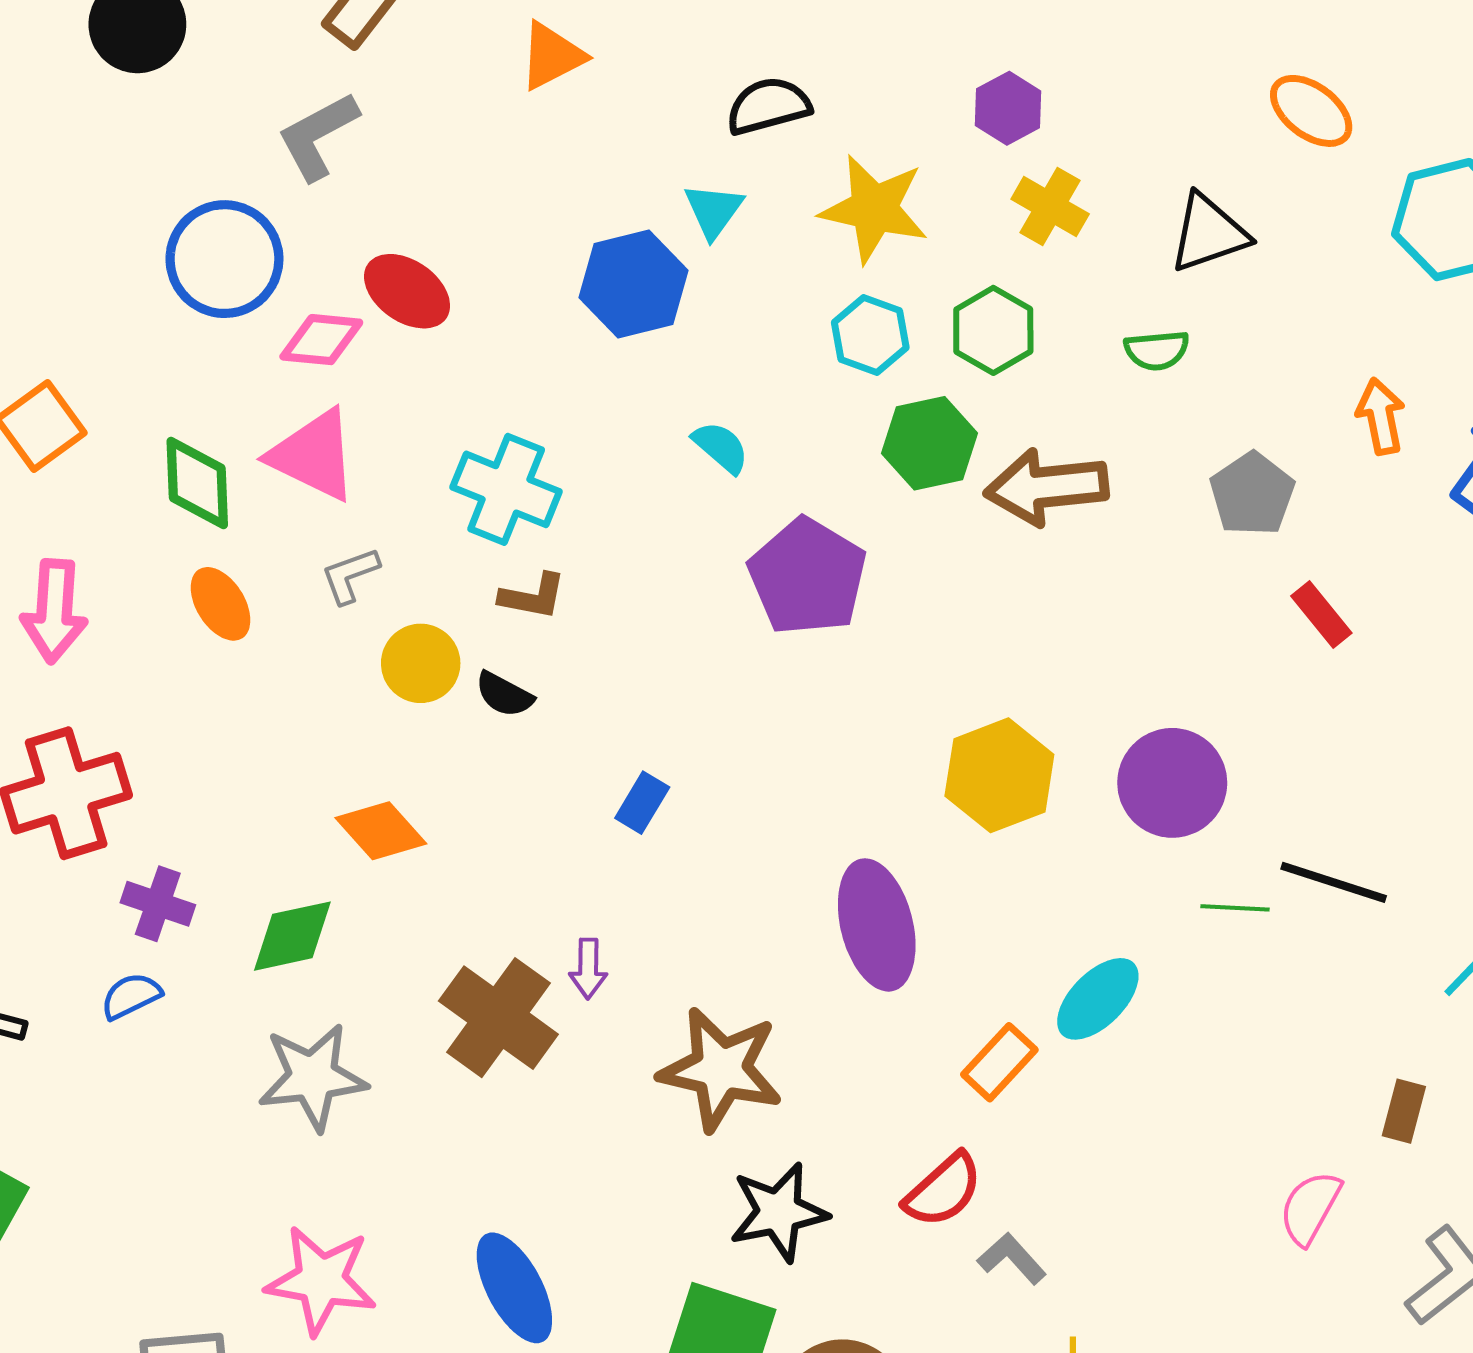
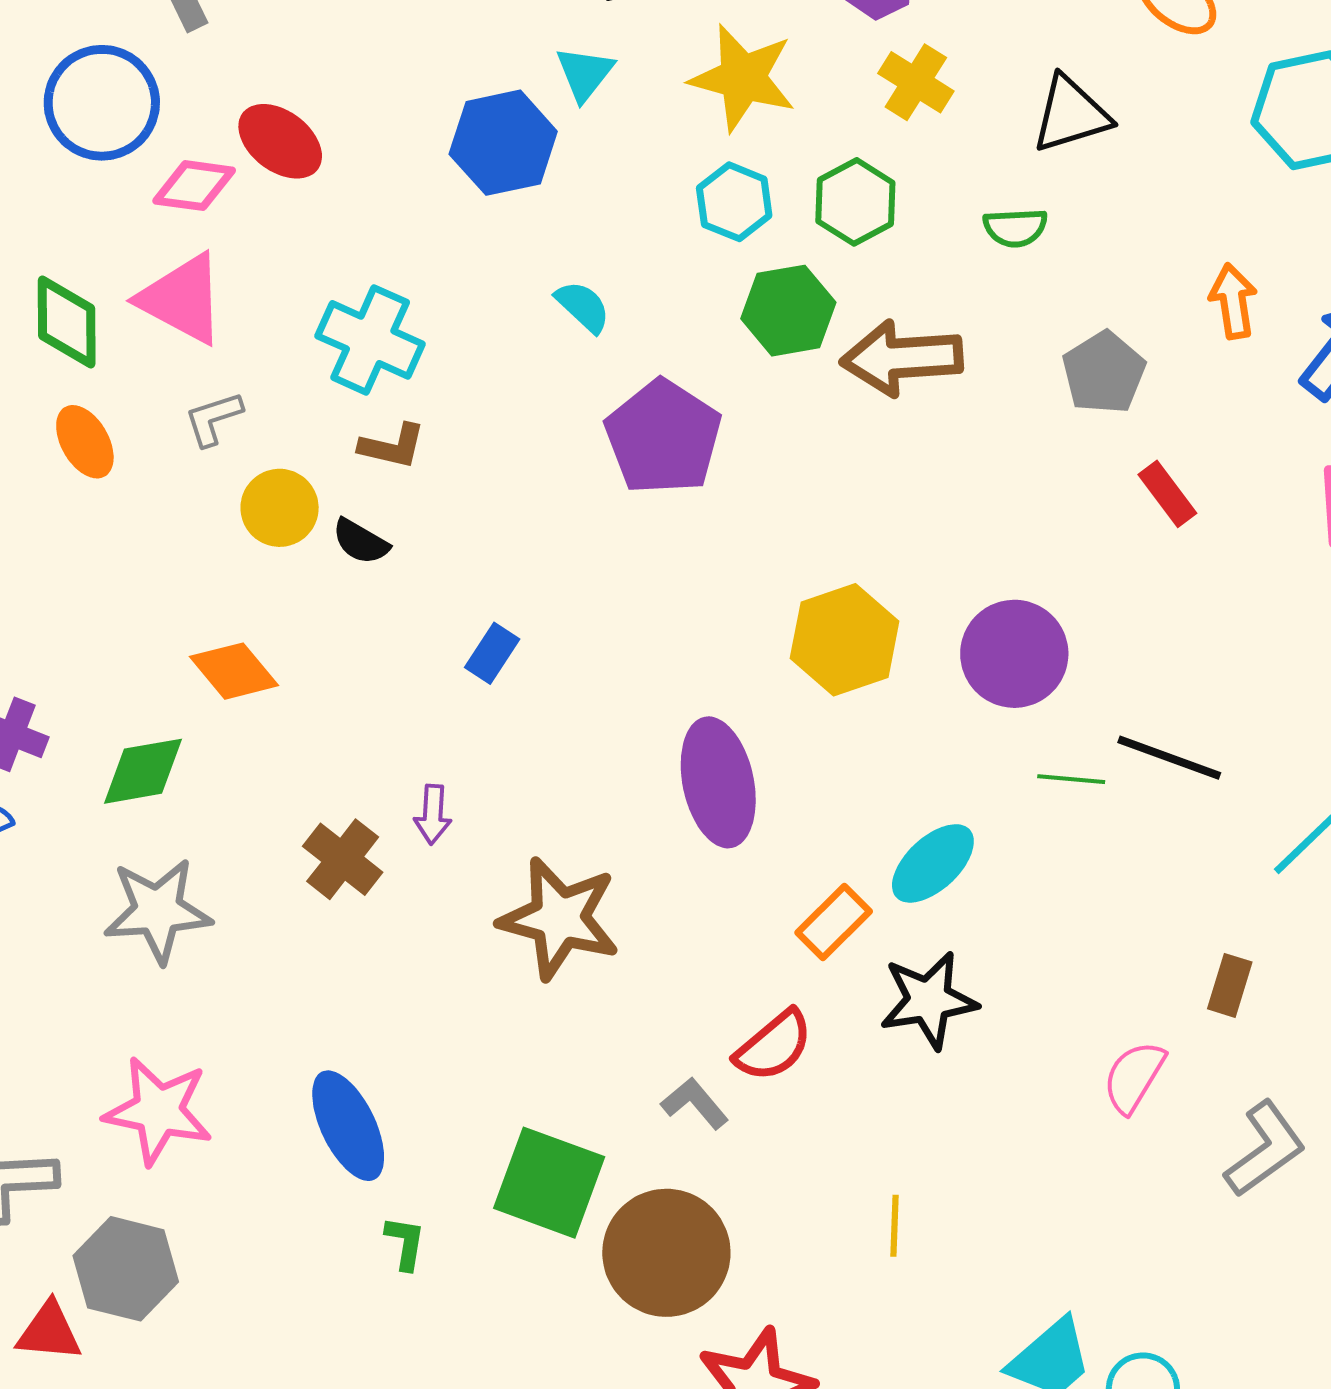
brown cross: (498, 1018) -> (343, 859), size x0.7
black star: (779, 1212) -> (929, 1000), moved
gray L-shape: (1012, 1259) -> (695, 1103), moved

